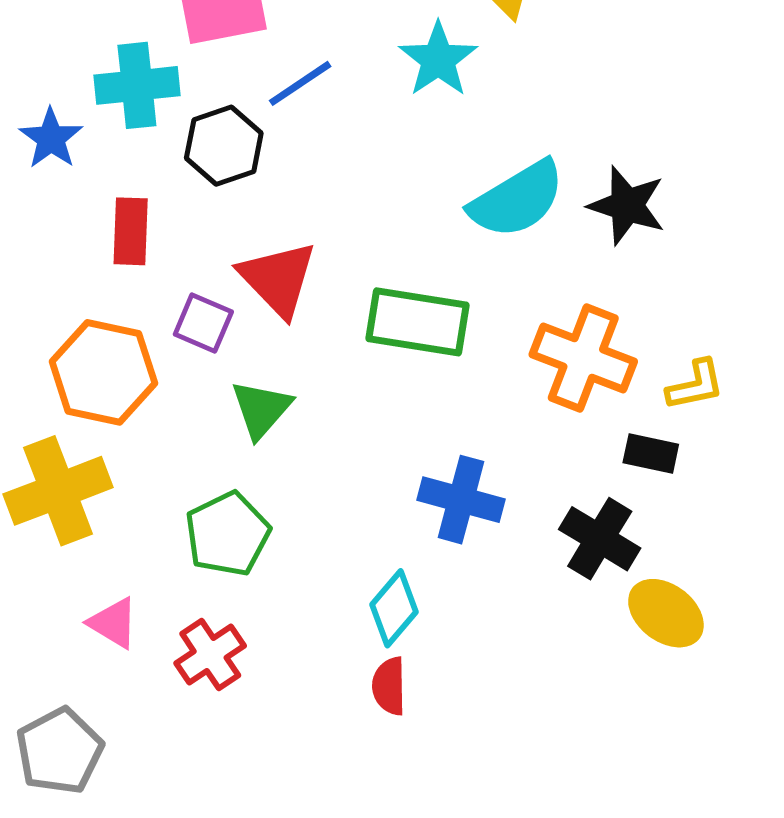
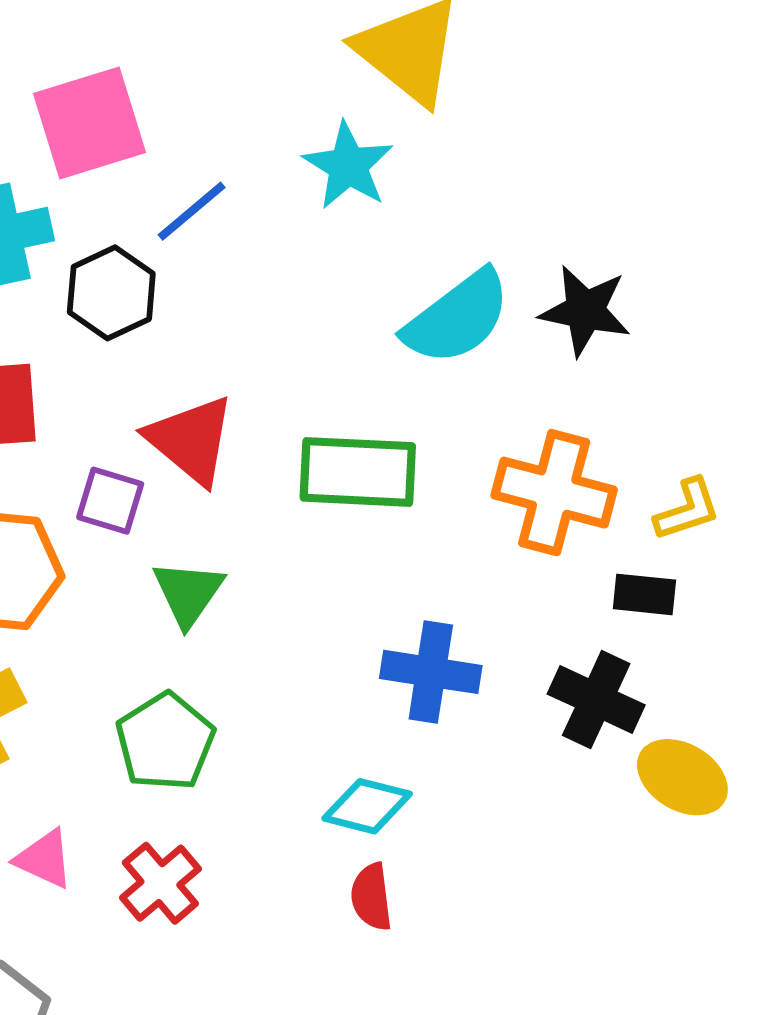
cyan diamond: (394, 608) -> (367, 806), turned 70

